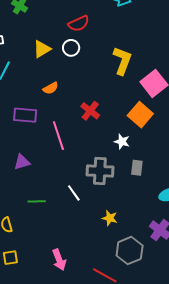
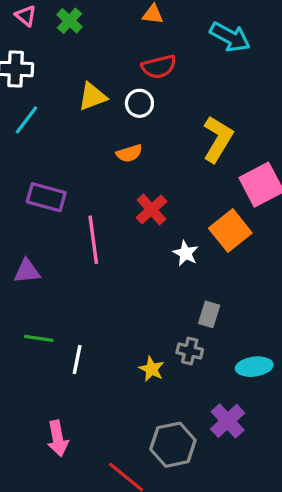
orange semicircle: (51, 88) -> (129, 153), moved
white star: (122, 142) -> (186, 253), moved
gray cross: (100, 171) -> (190, 351), moved, size x0.6
white line: (74, 193) -> (77, 360), moved, turned 36
yellow star: (110, 218) -> (152, 369), moved

